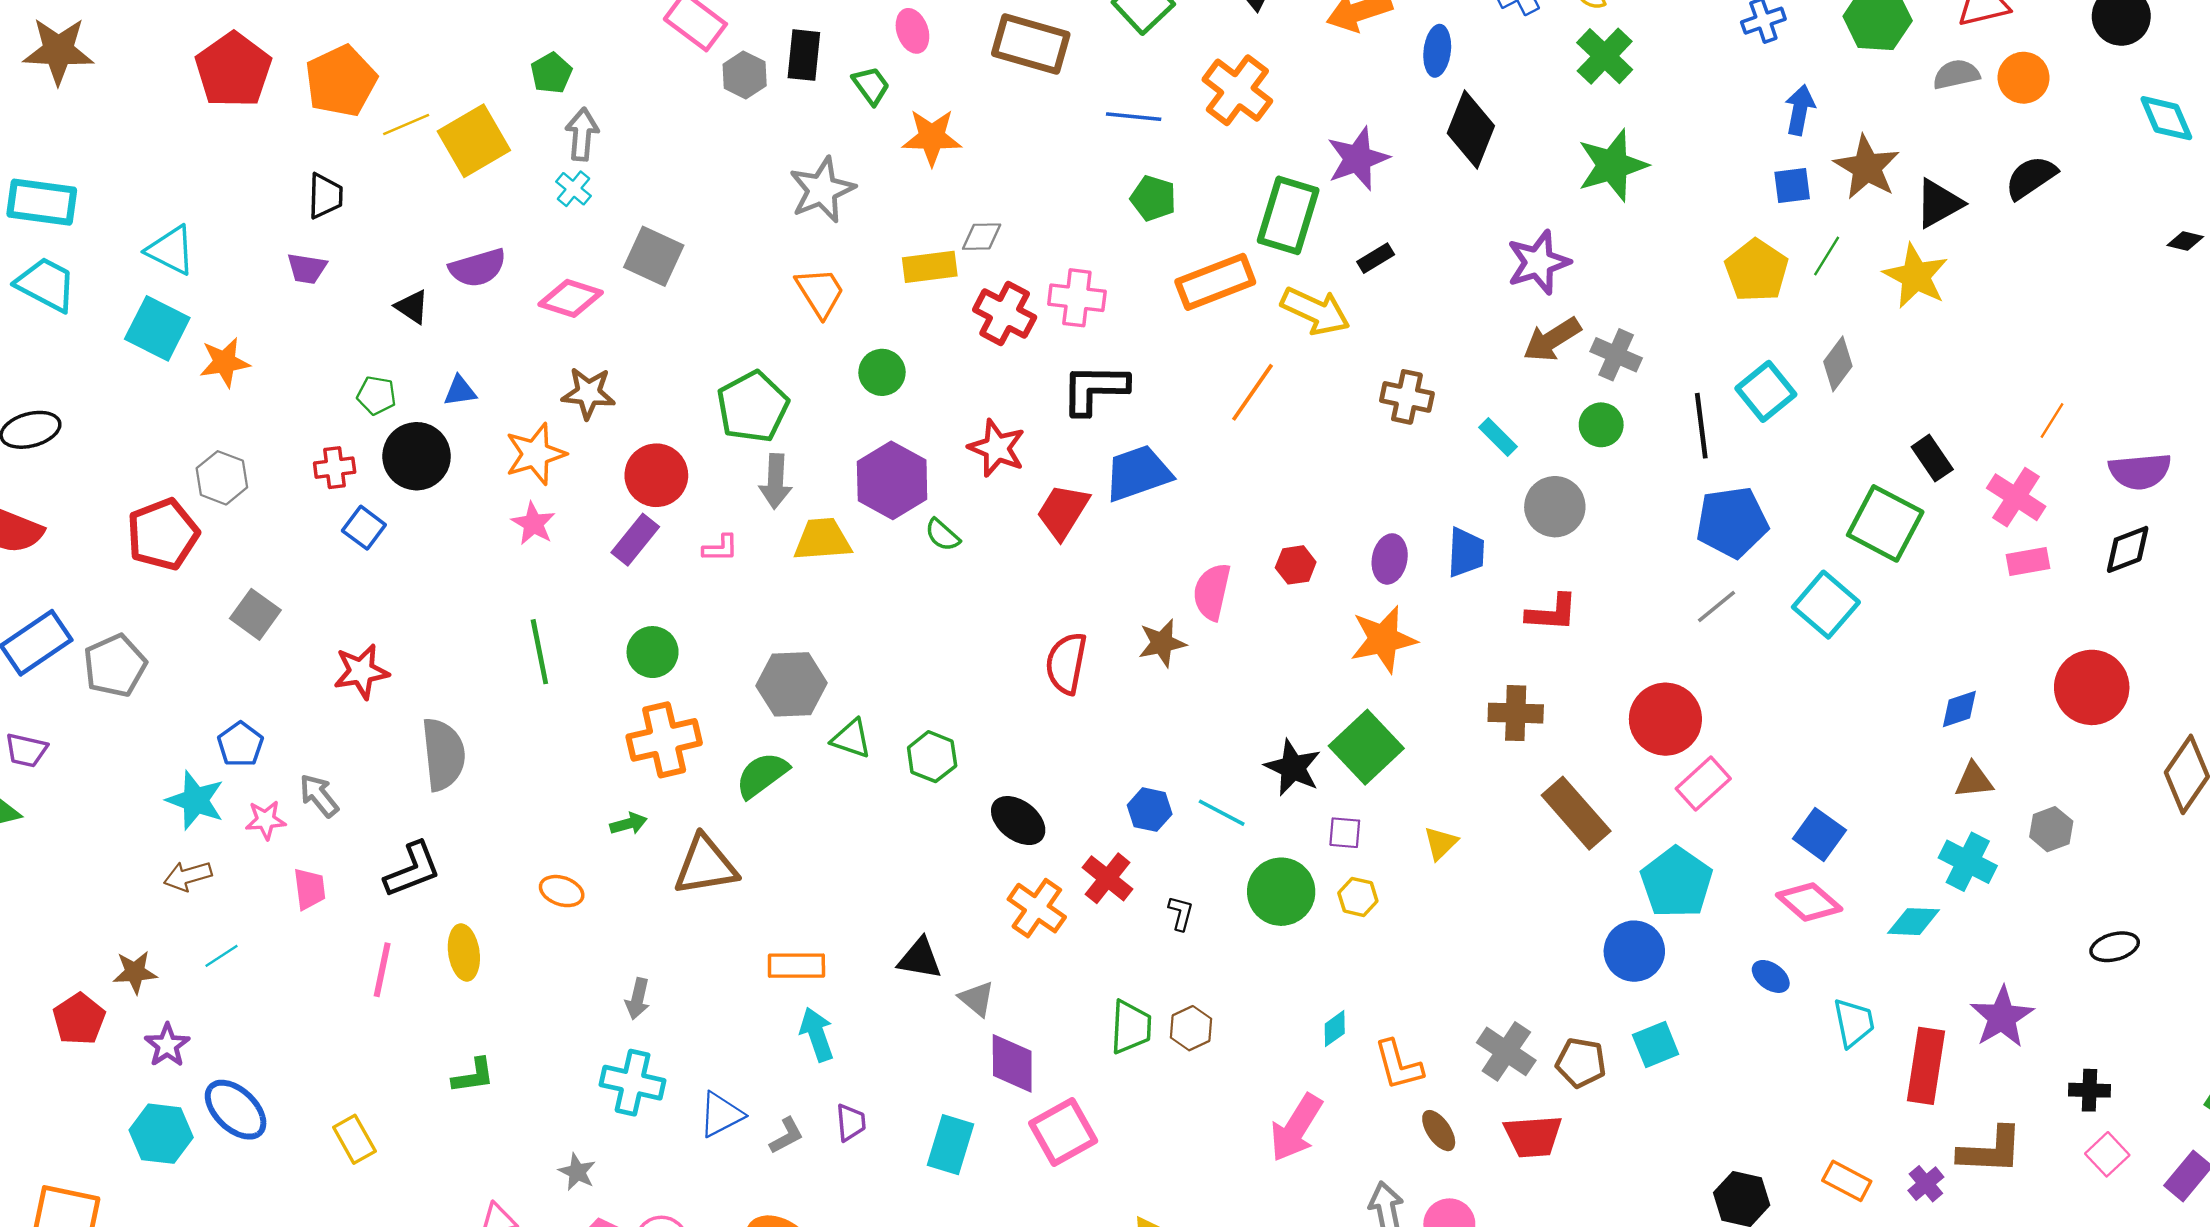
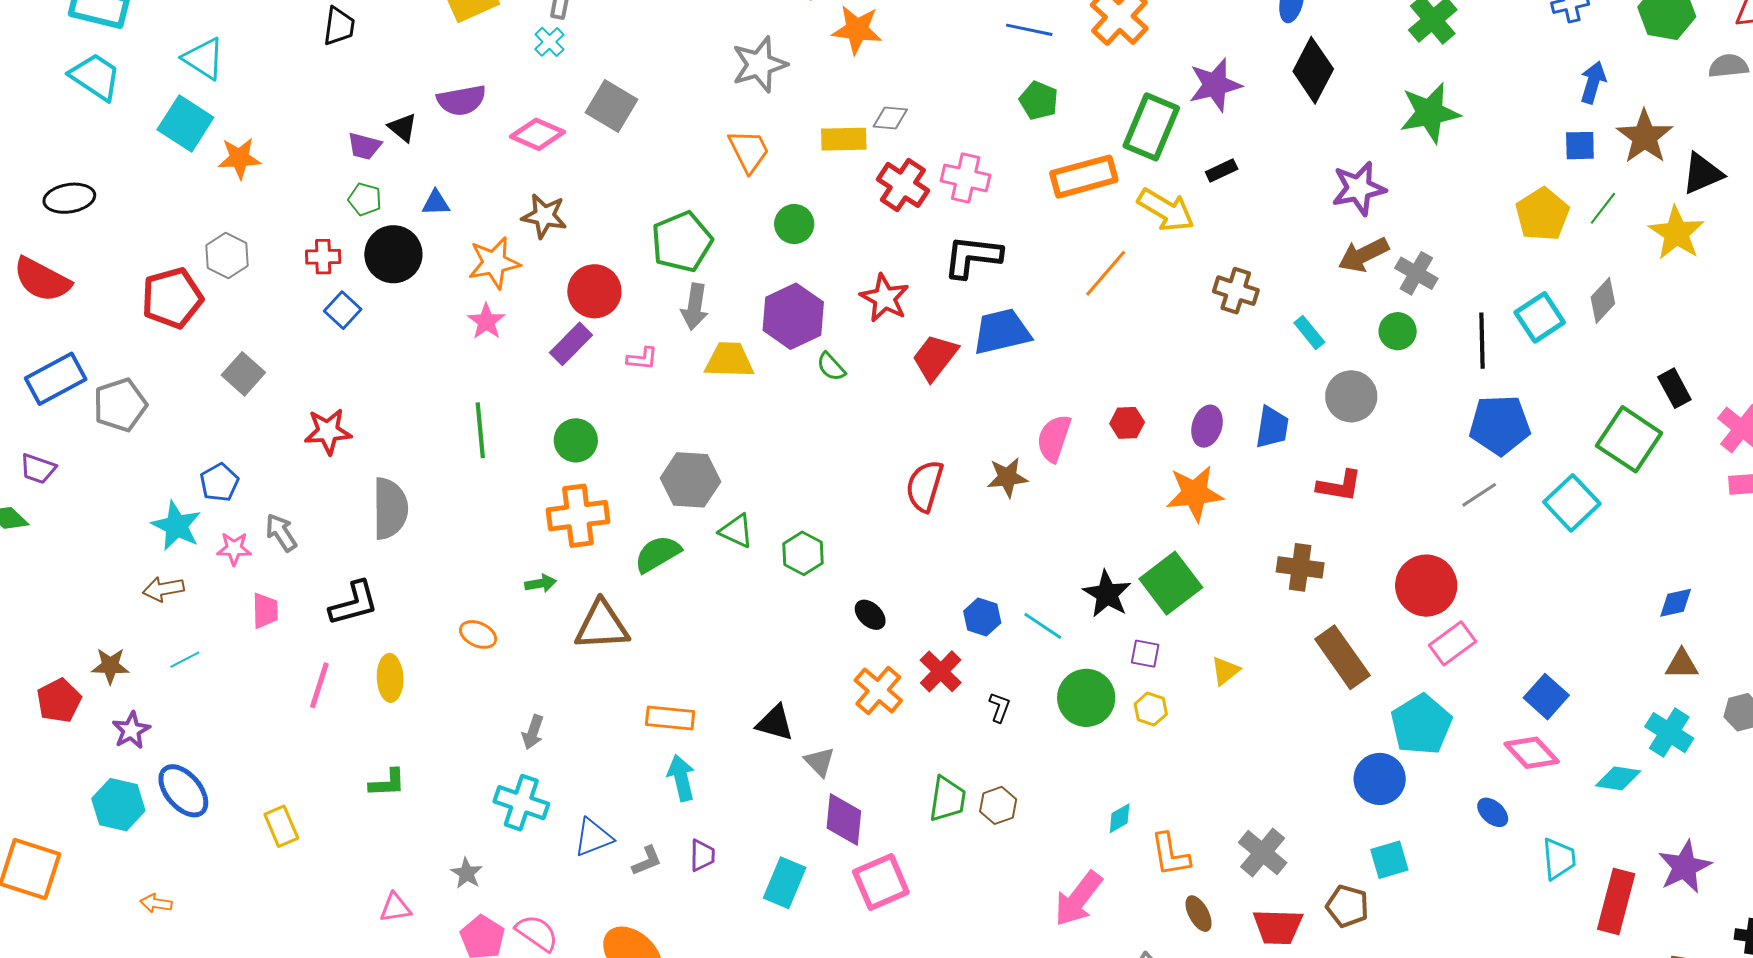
purple trapezoid: (307, 268) -> (364, 146), moved
black ellipse: (1018, 821) -> (870, 615), size x0.7
brown pentagon: (1581, 1063) -> (1347, 906), moved

